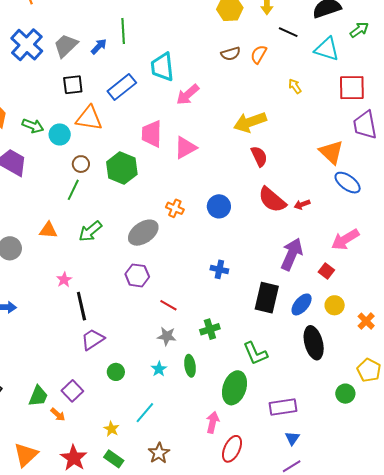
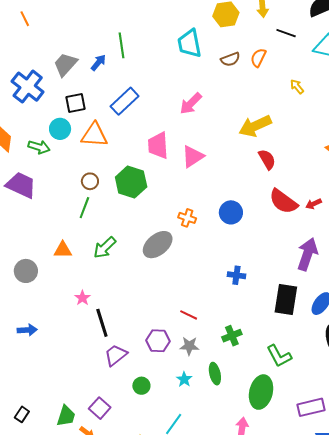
blue cross: (27, 45) -> (28, 87), moved
cyan trapezoid: (162, 67) -> (189, 43), moved
cyan circle: (60, 134) -> (60, 129), moved
purple hexagon: (137, 275) -> (158, 341), moved

